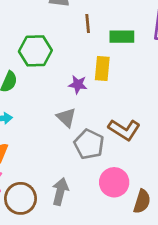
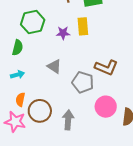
purple star: (78, 84) -> (63, 33), moved
gray triangle: (66, 117) -> (54, 66), moved
brown circle: (20, 198) -> (40, 111), moved

